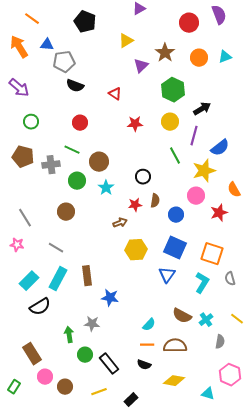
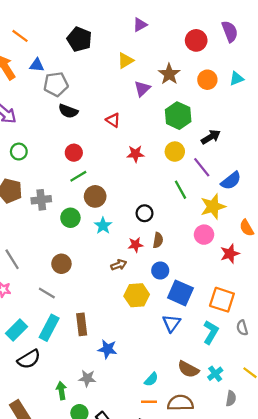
purple line: (194, 136) -> (202, 167), turned -54
green line: (72, 150) -> (78, 176), moved, turned -56
brown circle: (66, 212) -> (61, 264), moved
blue circle: (176, 215) -> (160, 271), moved

